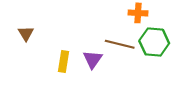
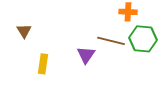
yellow rectangle: (64, 61) -> (43, 64), moved

